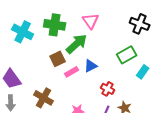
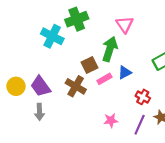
green cross: (55, 25) -> (77, 19), moved, turned -30
green arrow: (77, 44) -> (110, 49), turned -30
brown cross: (44, 98) -> (76, 86), moved

